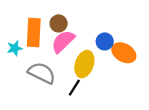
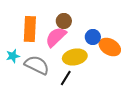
brown circle: (59, 23) -> (64, 21), moved
cyan star: (15, 48) -> (13, 56), moved
yellow ellipse: (84, 64) -> (75, 57), turned 60

